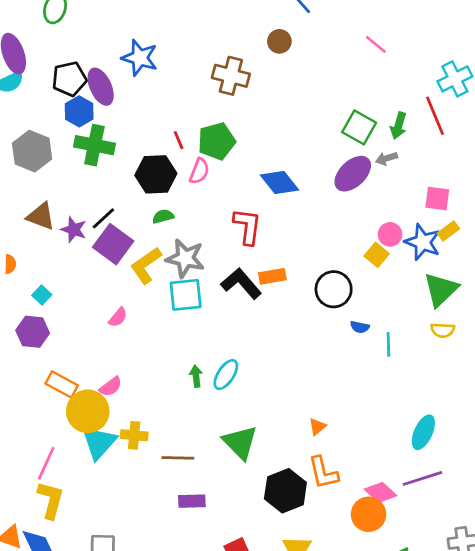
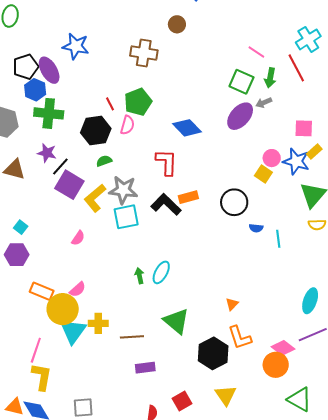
pink line: (376, 44) -> (256, 52), moved
purple star: (74, 230) -> (47, 153), moved

